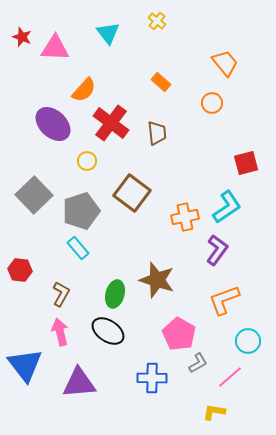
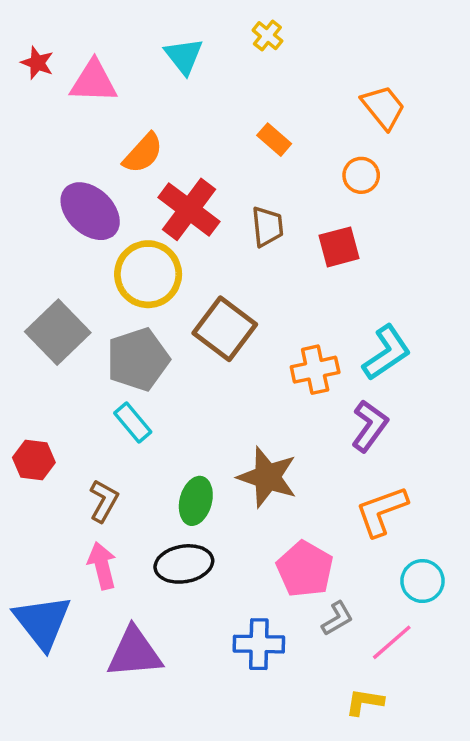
yellow circle: (87, 161) -> (148, 274), size x2.0
red square: (246, 163) -> (339, 247), moved
black ellipse: (108, 331) -> (184, 564), turned -44

